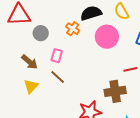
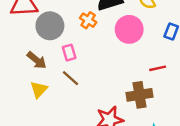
gray circle: (41, 33) -> (50, 26), size x1.5
pink rectangle: (57, 56) -> (69, 53), turned -32

